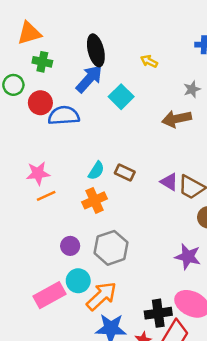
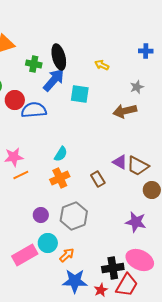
green cross: (42, 62) -> (34, 64), moved
cyan square: (121, 97) -> (80, 94), turned -36
brown rectangle: (125, 172) -> (98, 179), moved, turned 35
orange arrow: (102, 296) -> (67, 255), size x0.6

